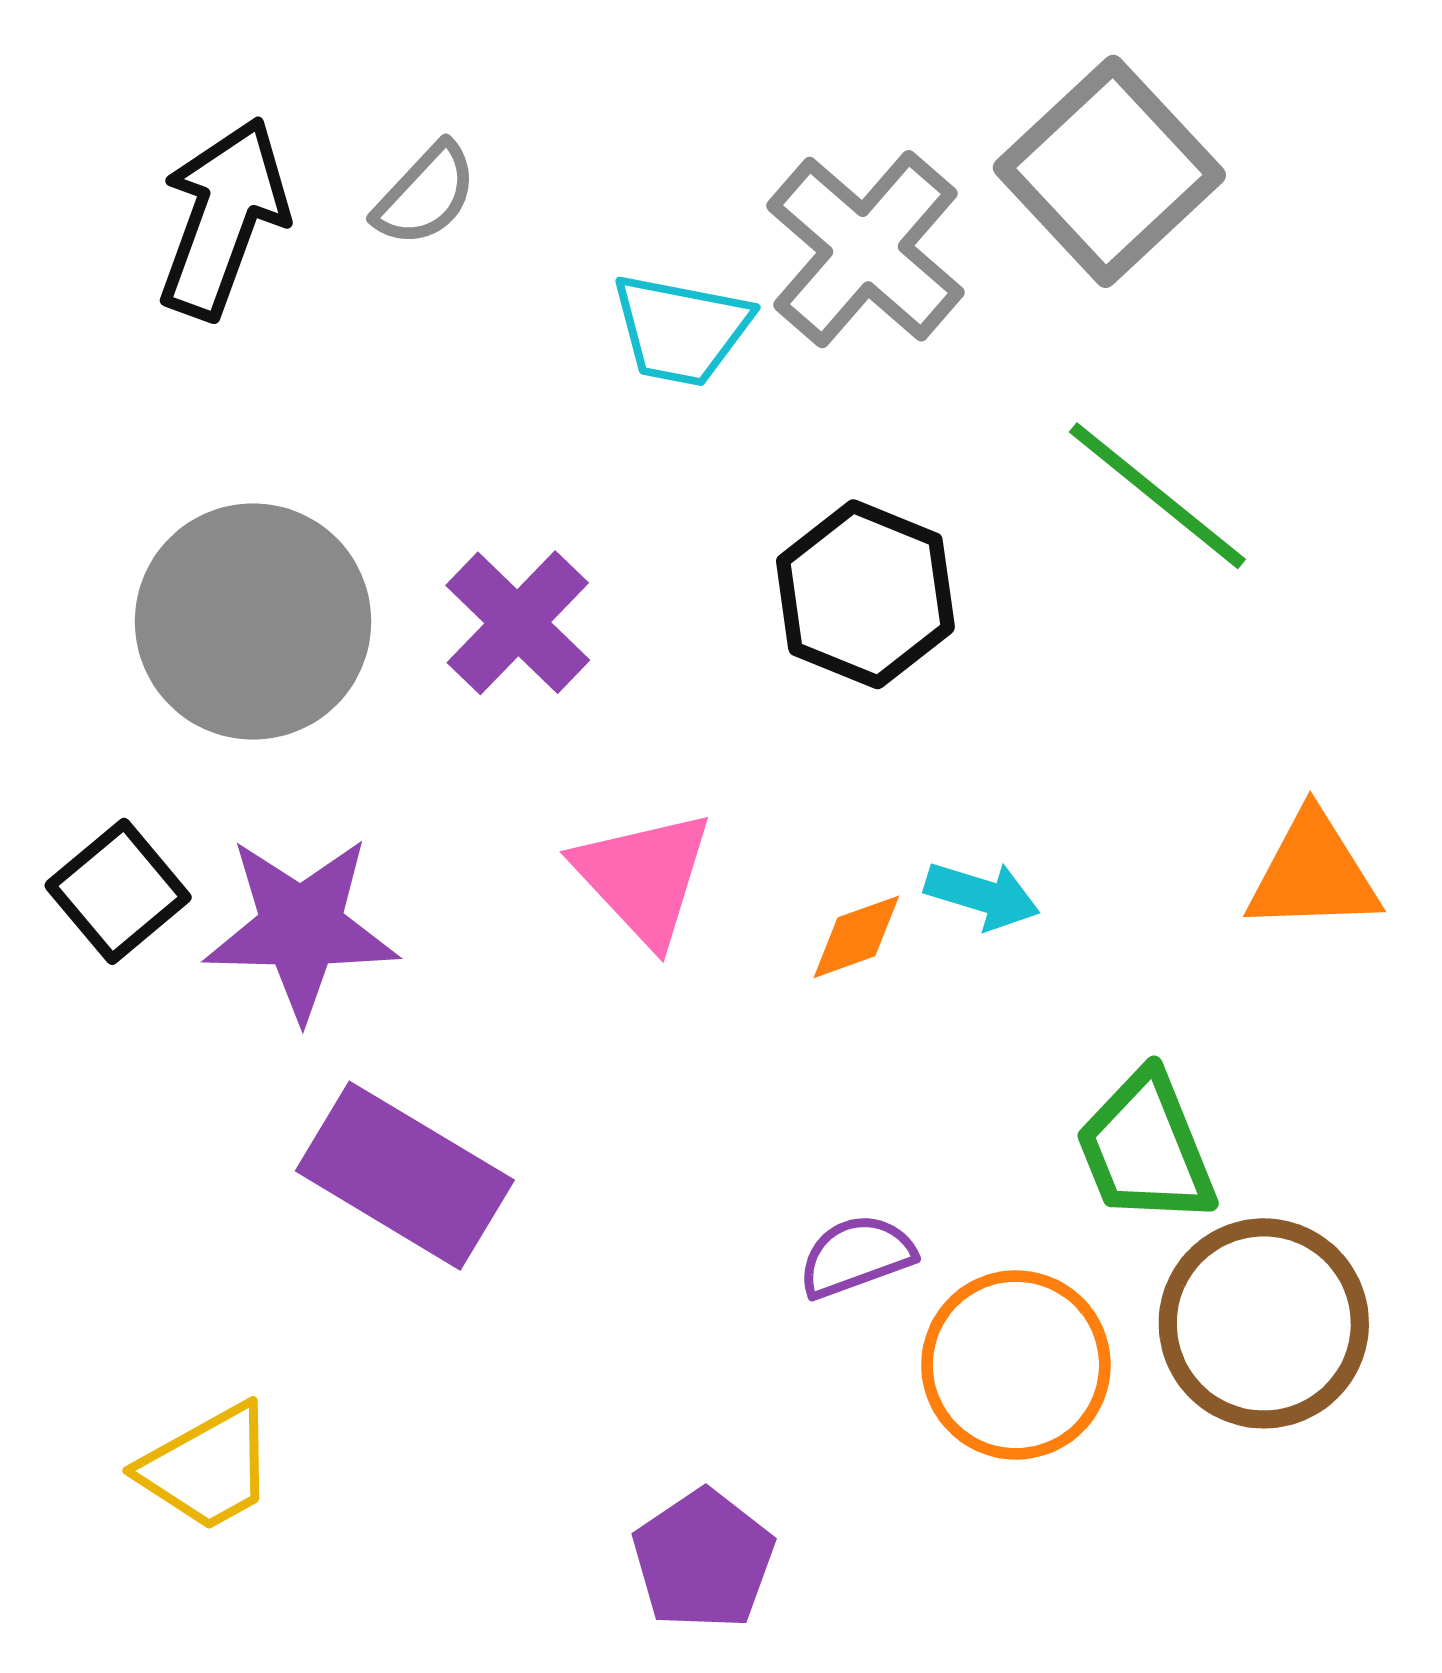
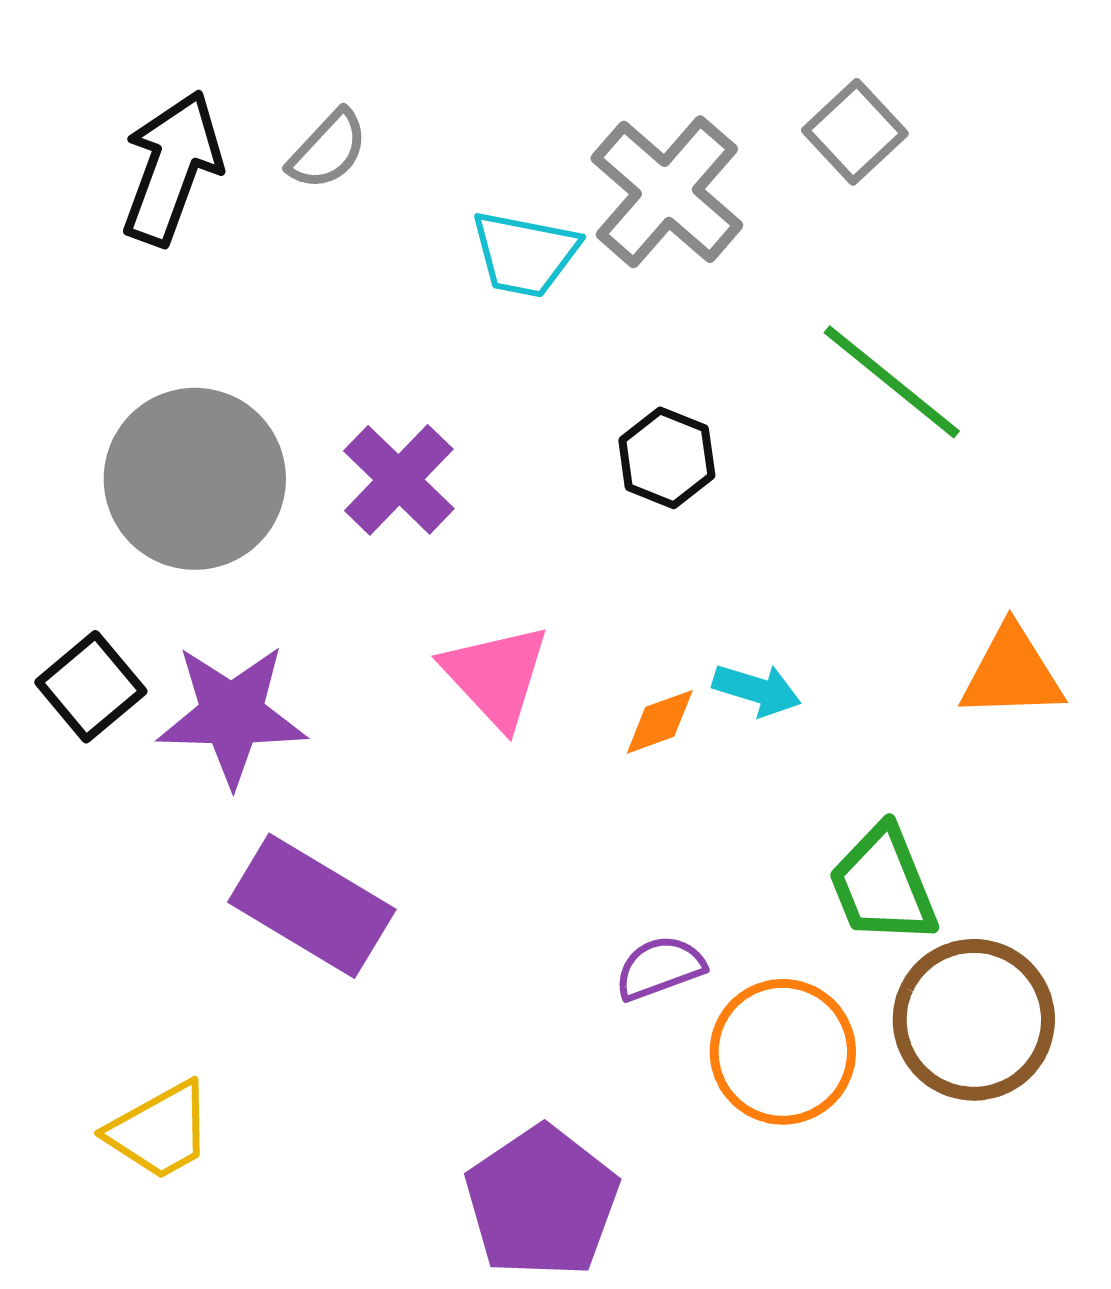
gray square: (1109, 171) -> (855, 132), size x0.6
black hexagon: (865, 594) -> (667, 458), size x0.7
purple pentagon: (703, 1560) -> (542, 1202), size x1.4

